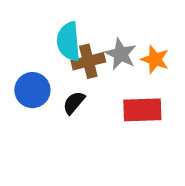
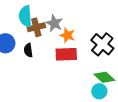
orange star: (155, 59) -> (67, 35), moved
black semicircle: (74, 103) -> (28, 50), turned -48

